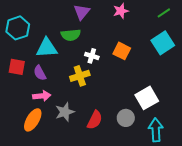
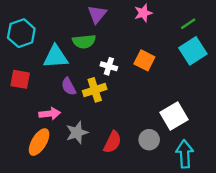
green line: (164, 13) -> (188, 24), moved
purple semicircle: (40, 73) -> (69, 86), moved

